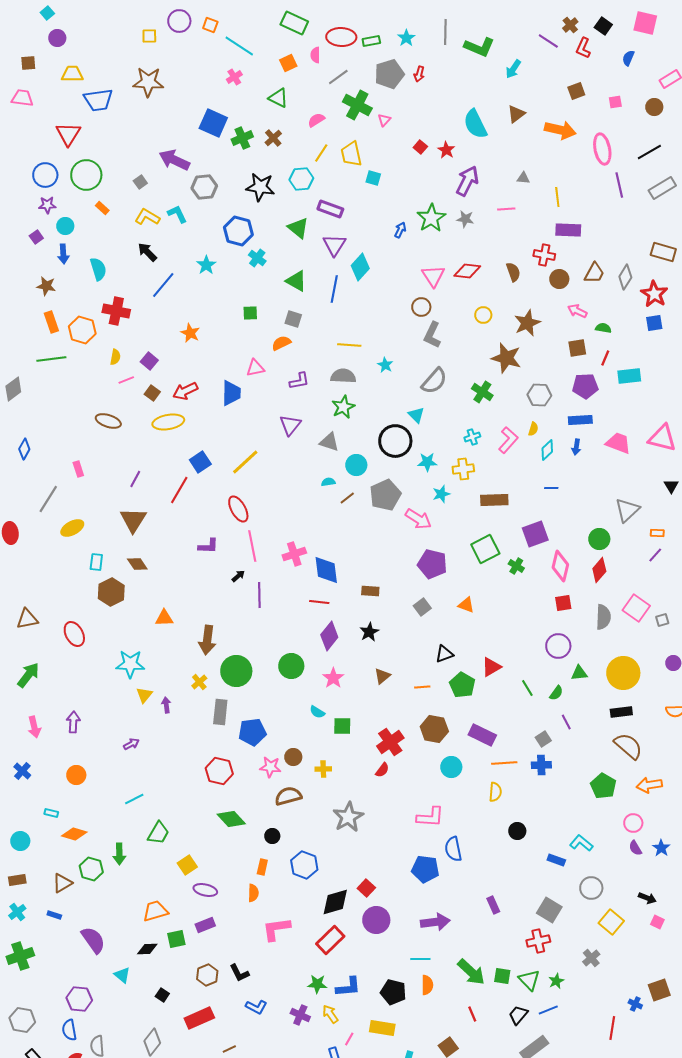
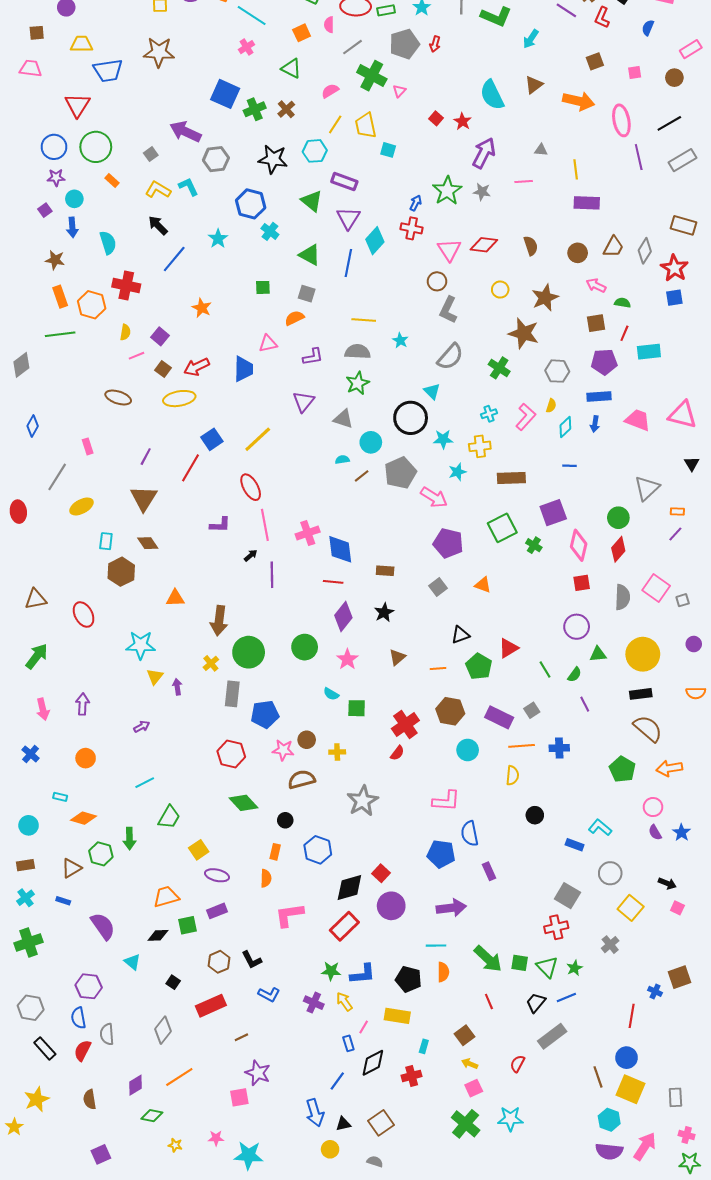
red cross: (544, 255) -> (412, 228), moved
gray square: (543, 739) -> (532, 710), moved
purple rectangle: (493, 905) -> (489, 871), moved

